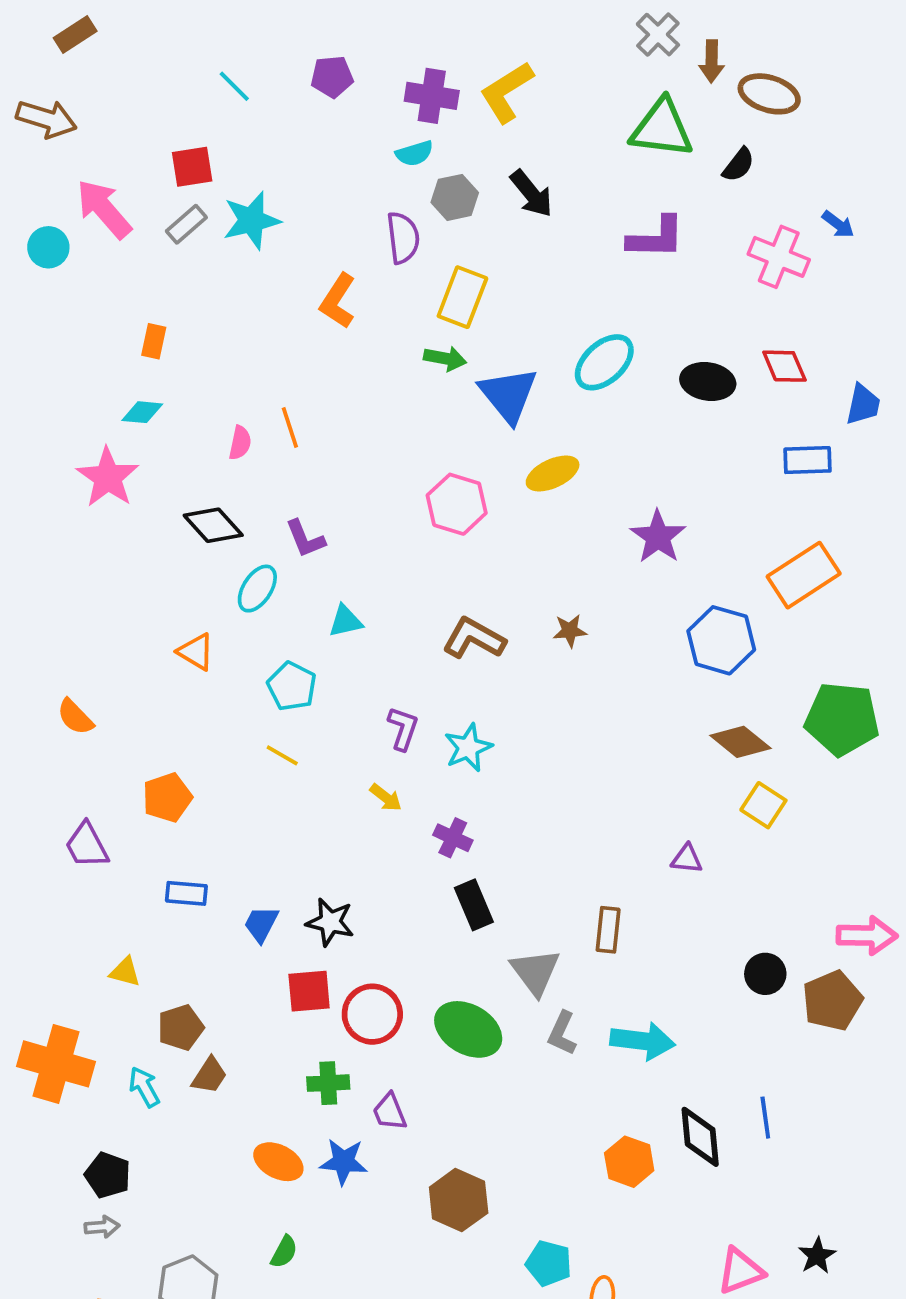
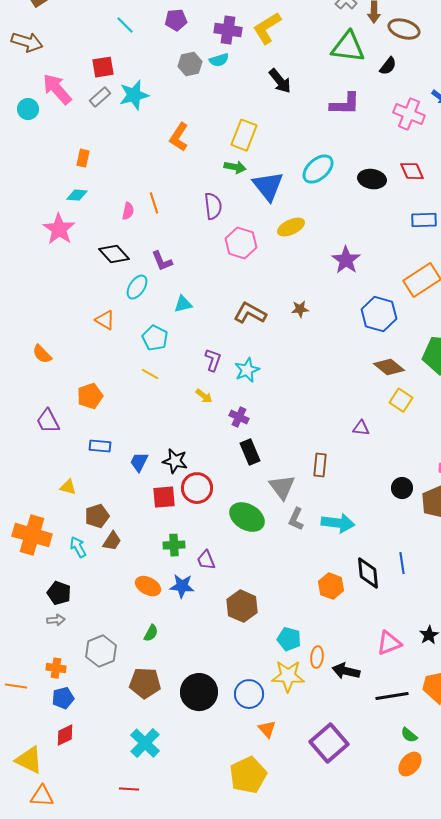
gray hexagon: (455, 197) -> (190, 64), moved
purple semicircle: (403, 238) -> (213, 206), moved
red circle: (372, 1014) -> (197, 488), moved

